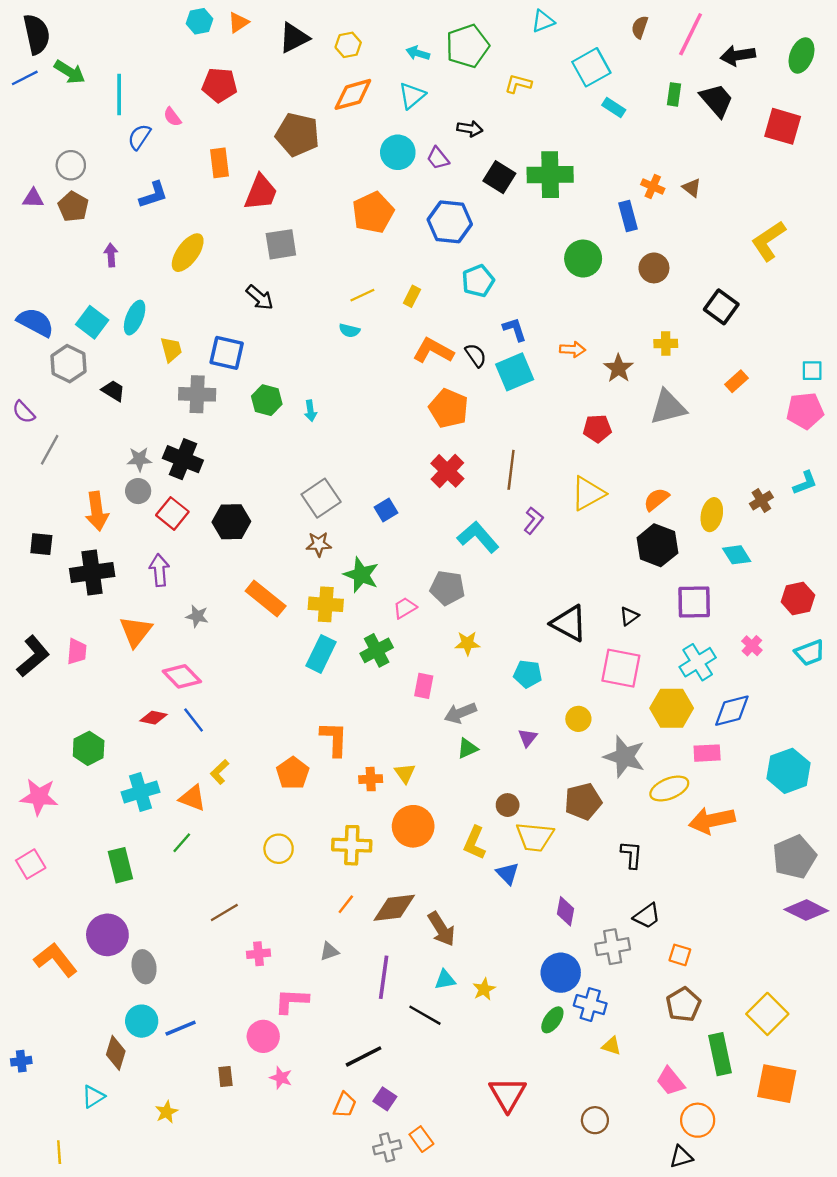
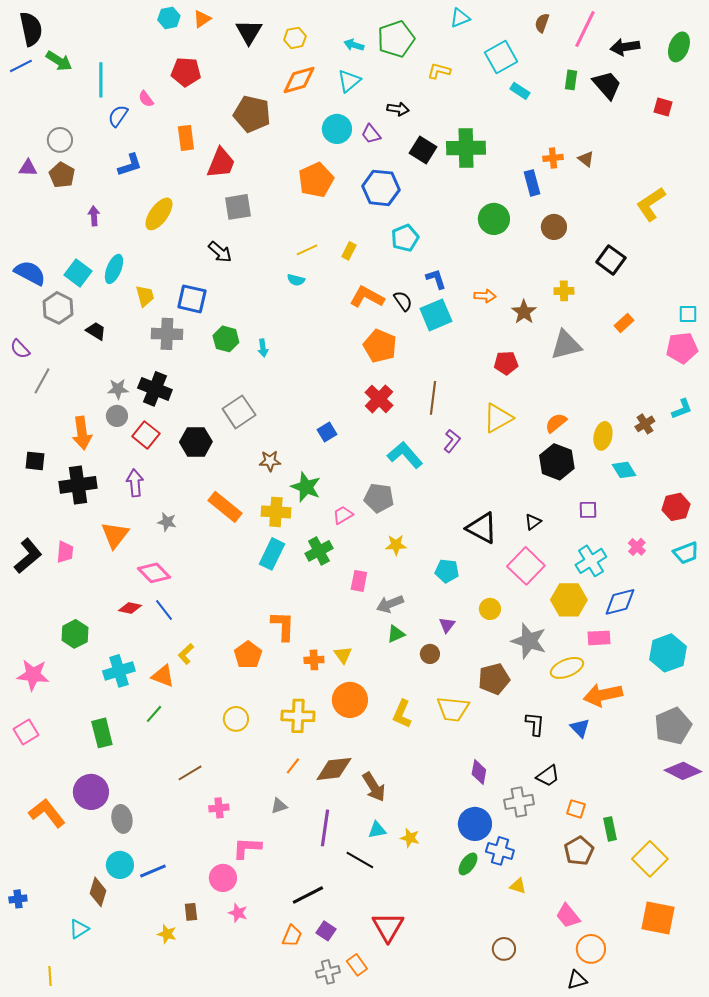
black triangle: (294, 38) -> (249, 32), turned -32
red square: (783, 126) -> (663, 107), size x0.6
orange cross: (653, 187) -> (553, 158), turned -30
gray square: (321, 498) -> (239, 412), moved
purple square: (694, 602) -> (588, 510), size x0.6
pink square: (621, 668) -> (526, 566), turned 33
brown circle: (508, 805) -> (430, 654), moved
blue triangle: (508, 873) -> (580, 728), moved
yellow star: (484, 989) -> (410, 838), turned -30
green rectangle: (720, 1054) -> (610, 829), moved, size x0.7
red triangle: (508, 1094) -> (388, 927), moved
yellow star: (166, 1112) -> (167, 934), moved, turned -30

